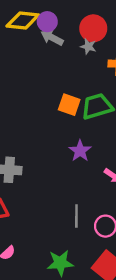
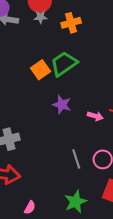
orange square: (69, 105) -> (41, 70), turned -36

